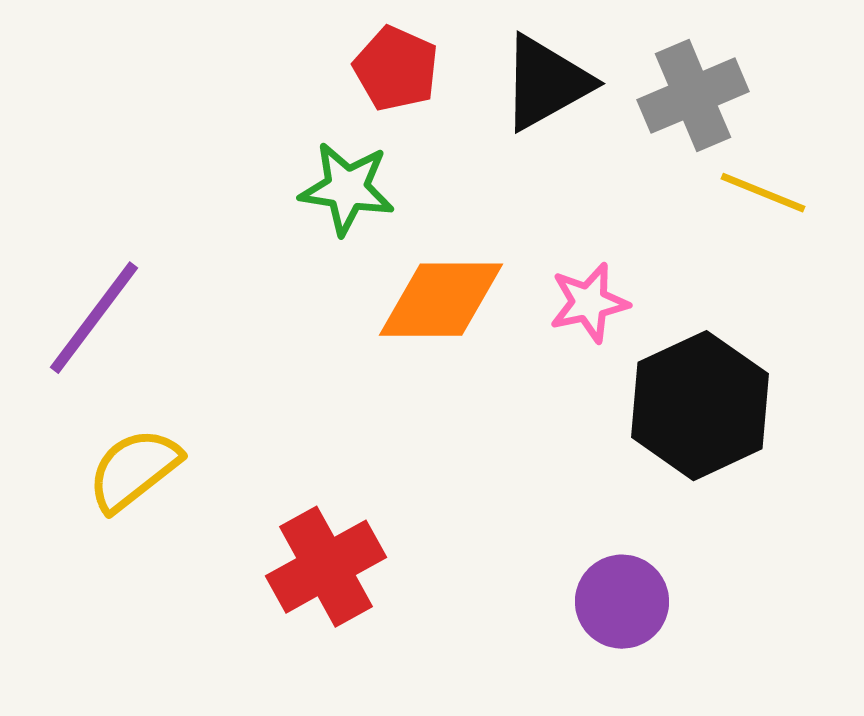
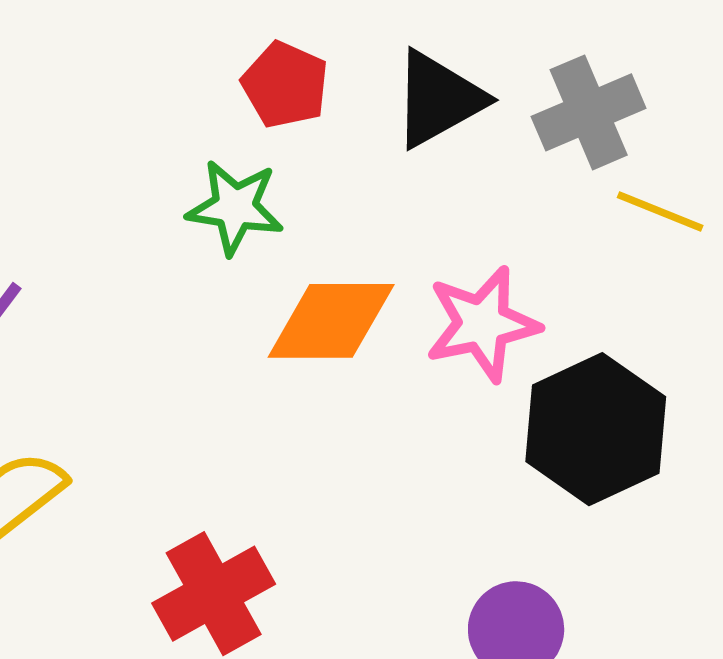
pink star: (589, 303) -> (482, 324), size x1.4

